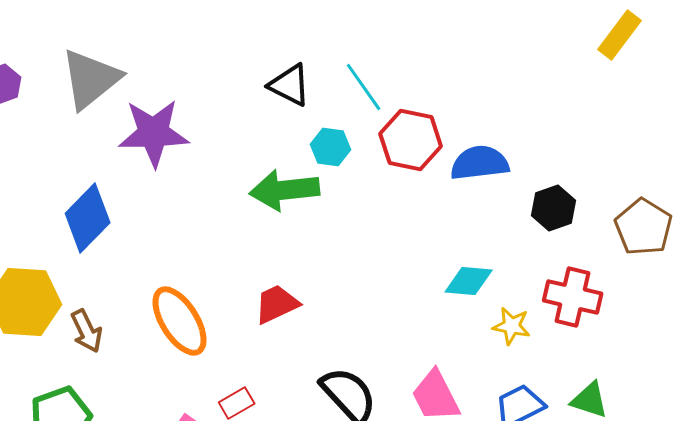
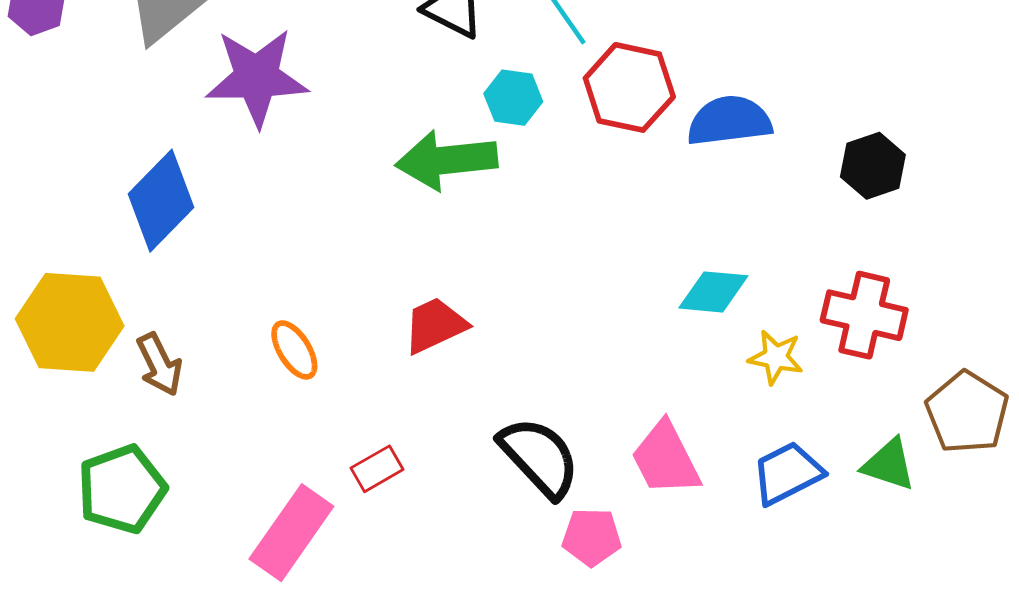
black hexagon: (554, 208) -> (873, 166), moved
brown pentagon: (644, 227) -> (967, 412), moved
orange ellipse: (180, 321) -> (294, 350), size x0.6

